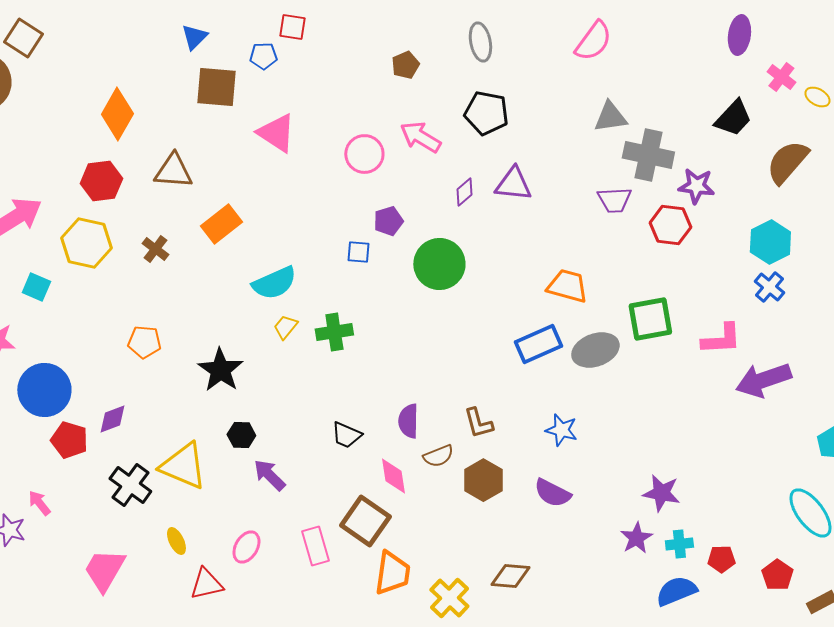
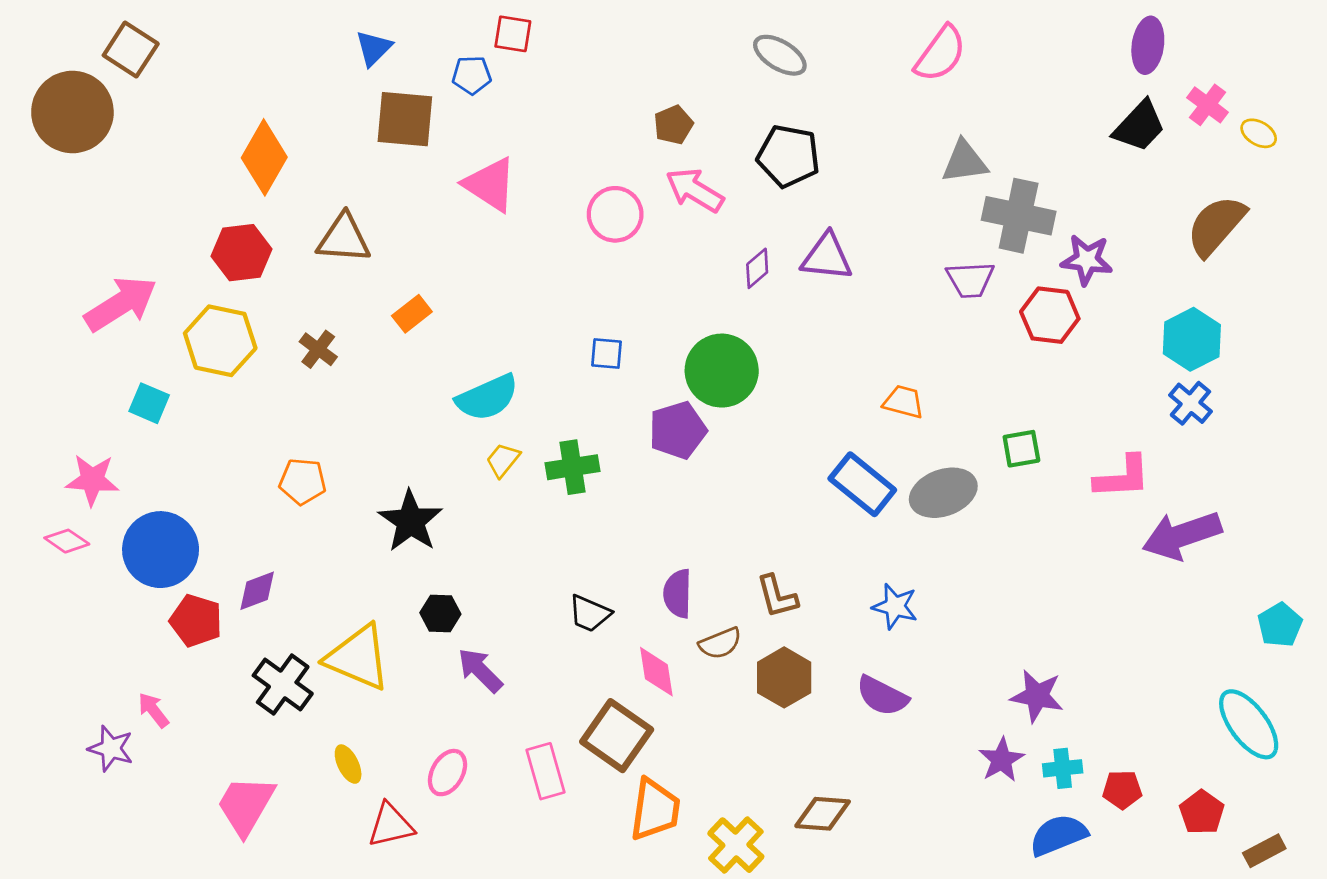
gray ellipse: (480, 42) -> (780, 55), turned -48
brown pentagon: (405, 65) -> (673, 125), moved
black trapezoid: (733, 118) -> (1139, 126), moved
purple pentagon: (388, 221) -> (678, 430), moved, size x1.4
orange rectangle: (221, 224) -> (412, 314), size x0.7
orange trapezoid: (567, 286) -> (903, 402), size x0.7
green square: (650, 319) -> (1021, 449), size x0.6
blue rectangle: (538, 344) -> (862, 484), turned 63

